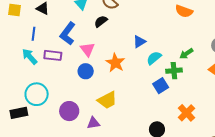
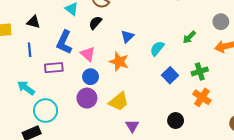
blue triangle: (139, 42) -> (127, 36), moved
cyan arrow: (30, 57) -> (26, 88), moved
green cross: (174, 71) -> (200, 71), moved
purple circle: (69, 111) -> (87, 98), moved
purple triangle: (93, 123) -> (132, 126), moved, turned -40

